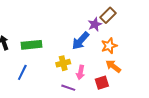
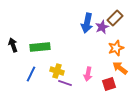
blue arrow: (81, 41) -> (87, 23), moved, turned -30
yellow cross: (63, 63) -> (57, 71), moved, turned 32
purple line: (68, 88) -> (65, 83), moved

